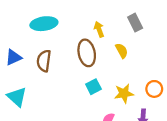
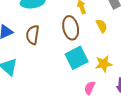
cyan square: (93, 87) -> (77, 58), size x1.6

